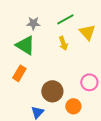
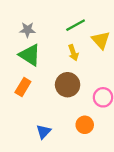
gray star: (33, 23) -> (27, 30), moved
brown circle: (52, 91) -> (68, 85), moved

